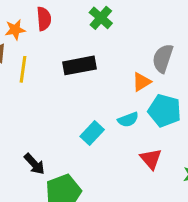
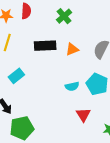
orange triangle: (142, 82) -> (72, 49), moved
cyan rectangle: (92, 133) -> (16, 76), moved

